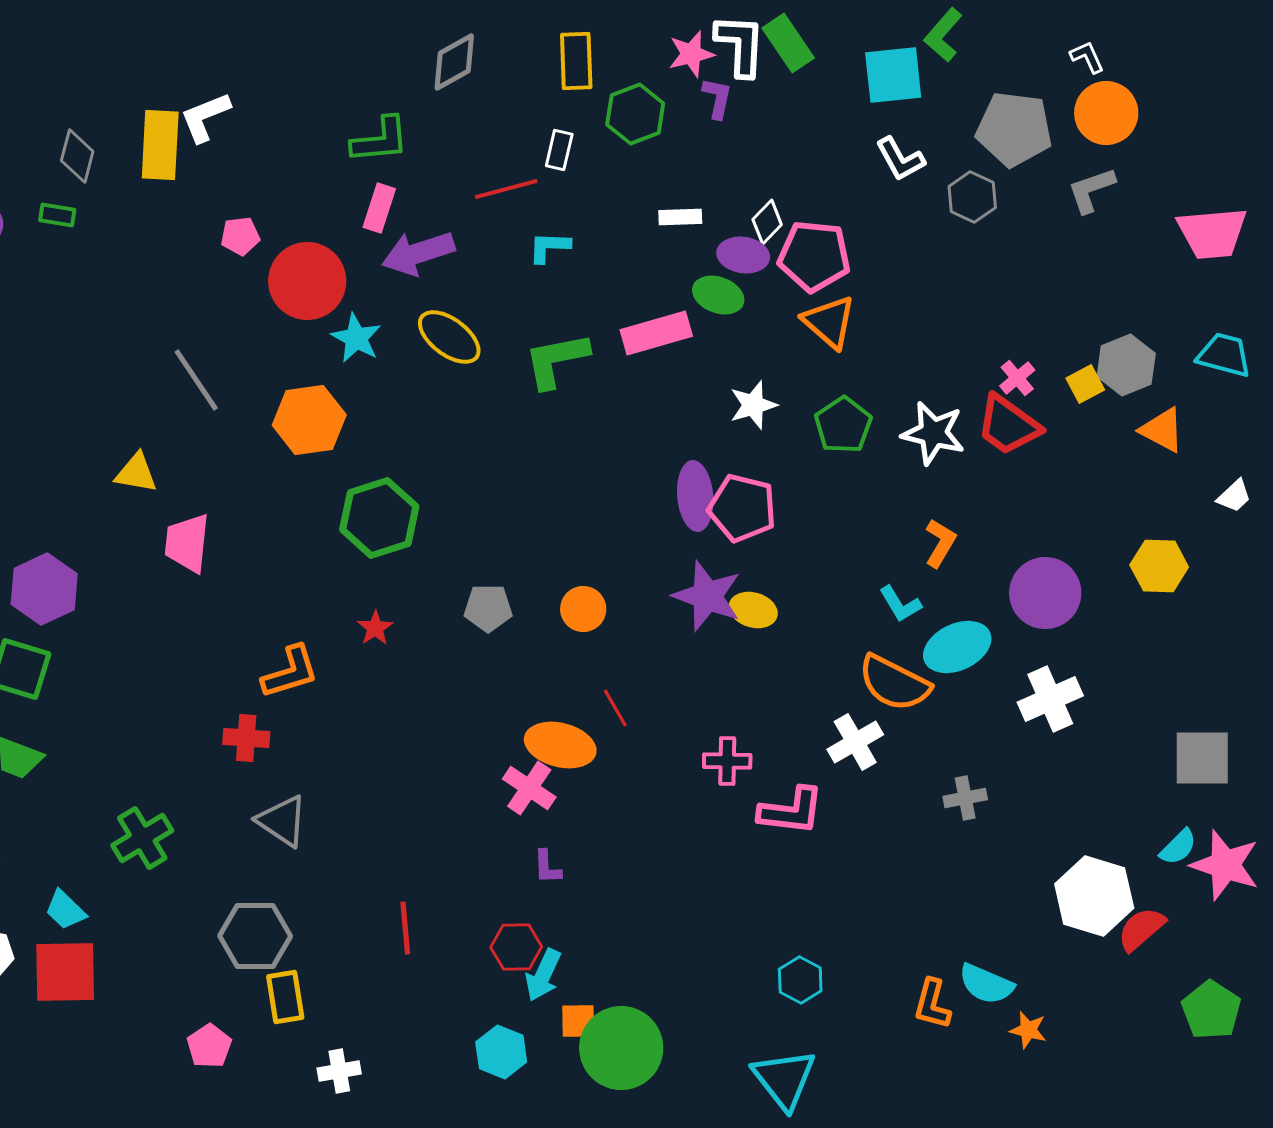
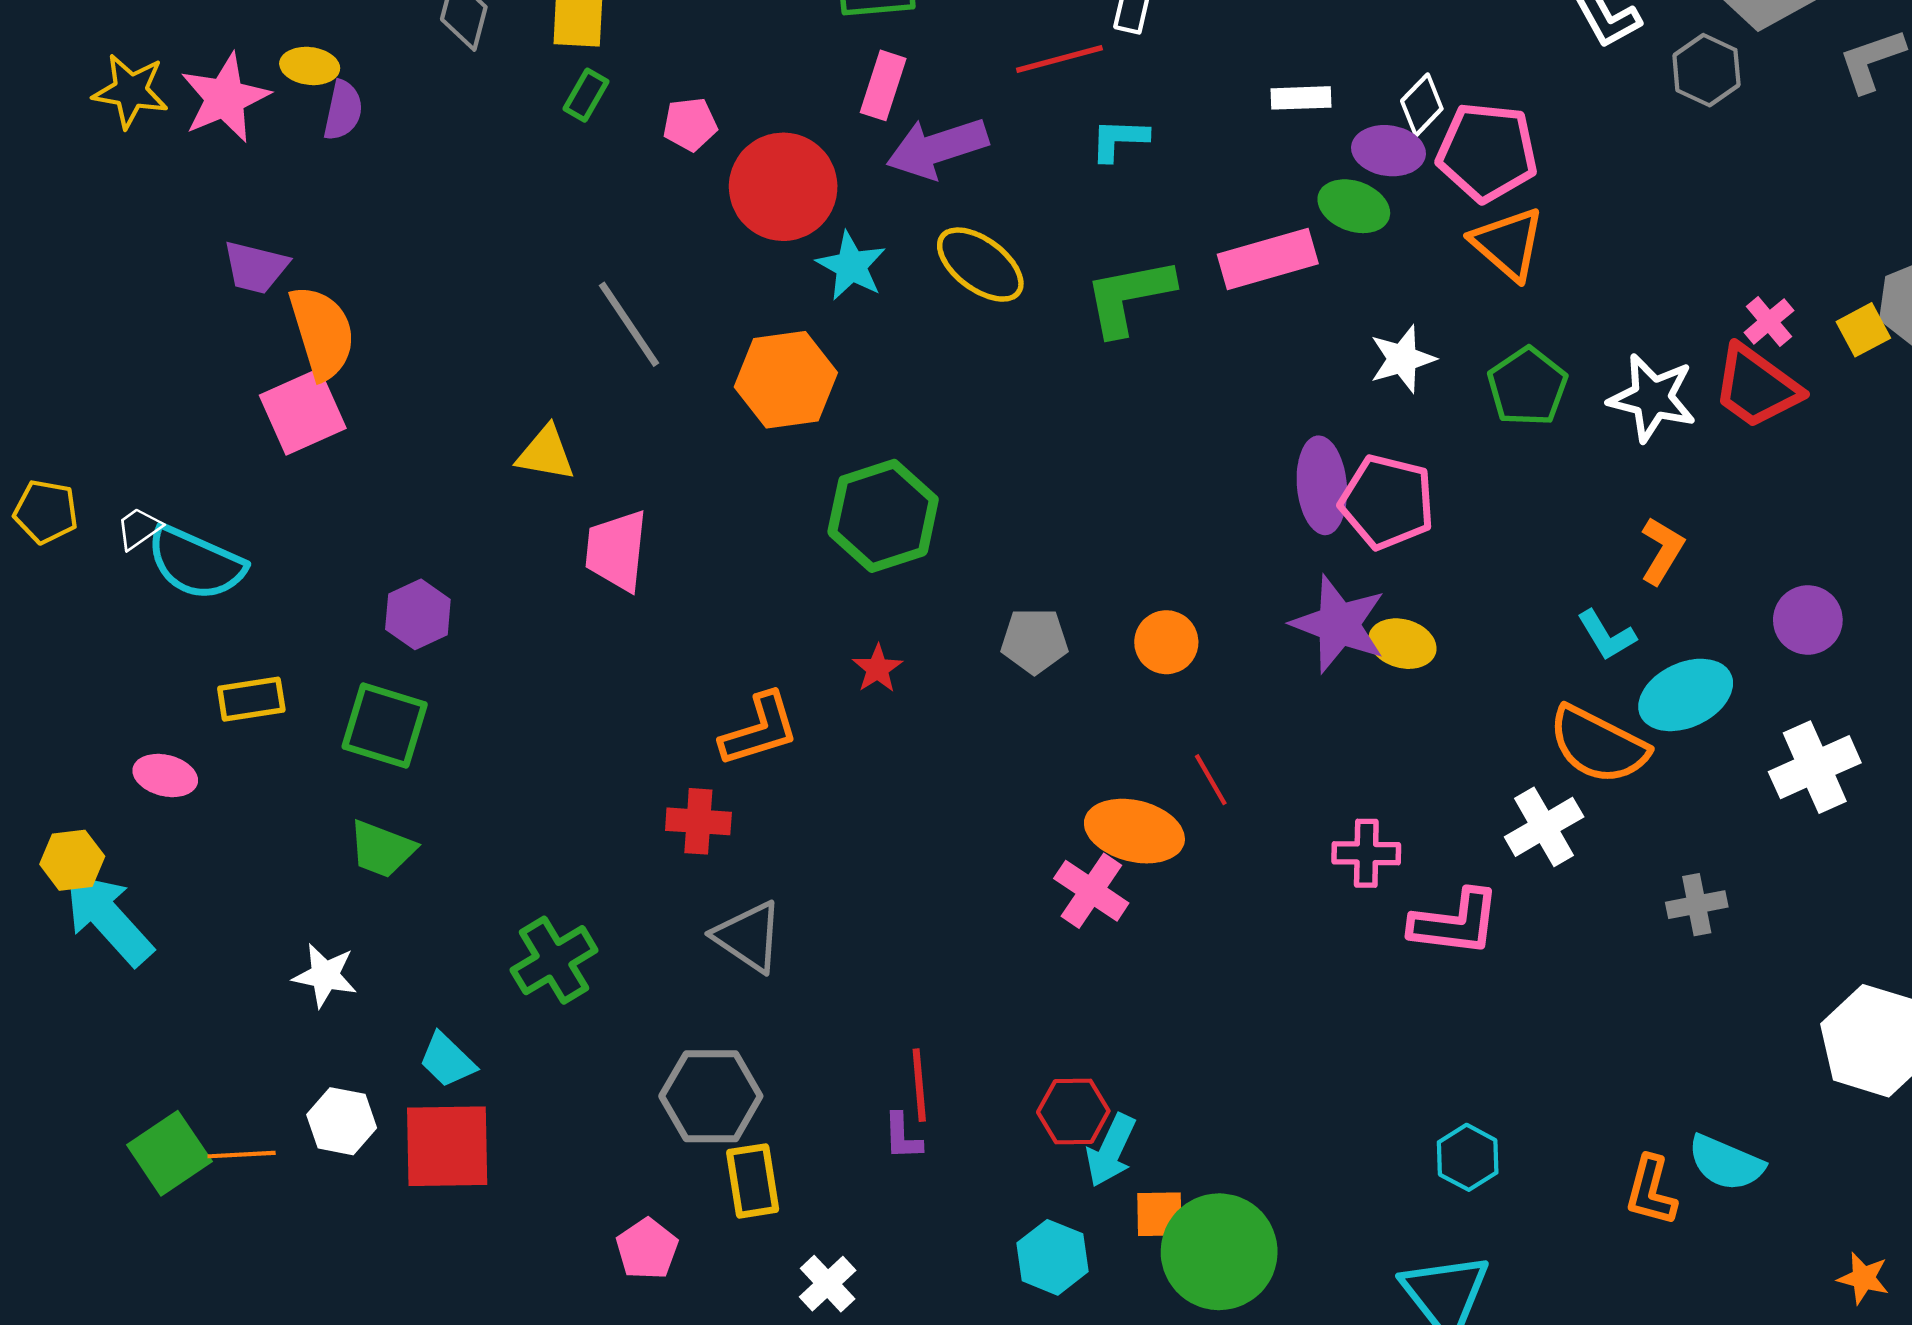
green rectangle: (57, 215) -> (586, 95), moved, turned -69
purple hexagon: (44, 589) -> (418, 614), size x0.7
purple circle: (1045, 593) -> (1808, 620), size x0.7
purple L-shape: (547, 867) -> (903, 1137), moved
orange star: (1028, 1030) -> (1863, 1278), moved
white cross: (339, 1071) -> (828, 1284), turned -33

